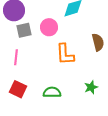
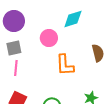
gray square: (24, 30) -> (14, 48), moved

